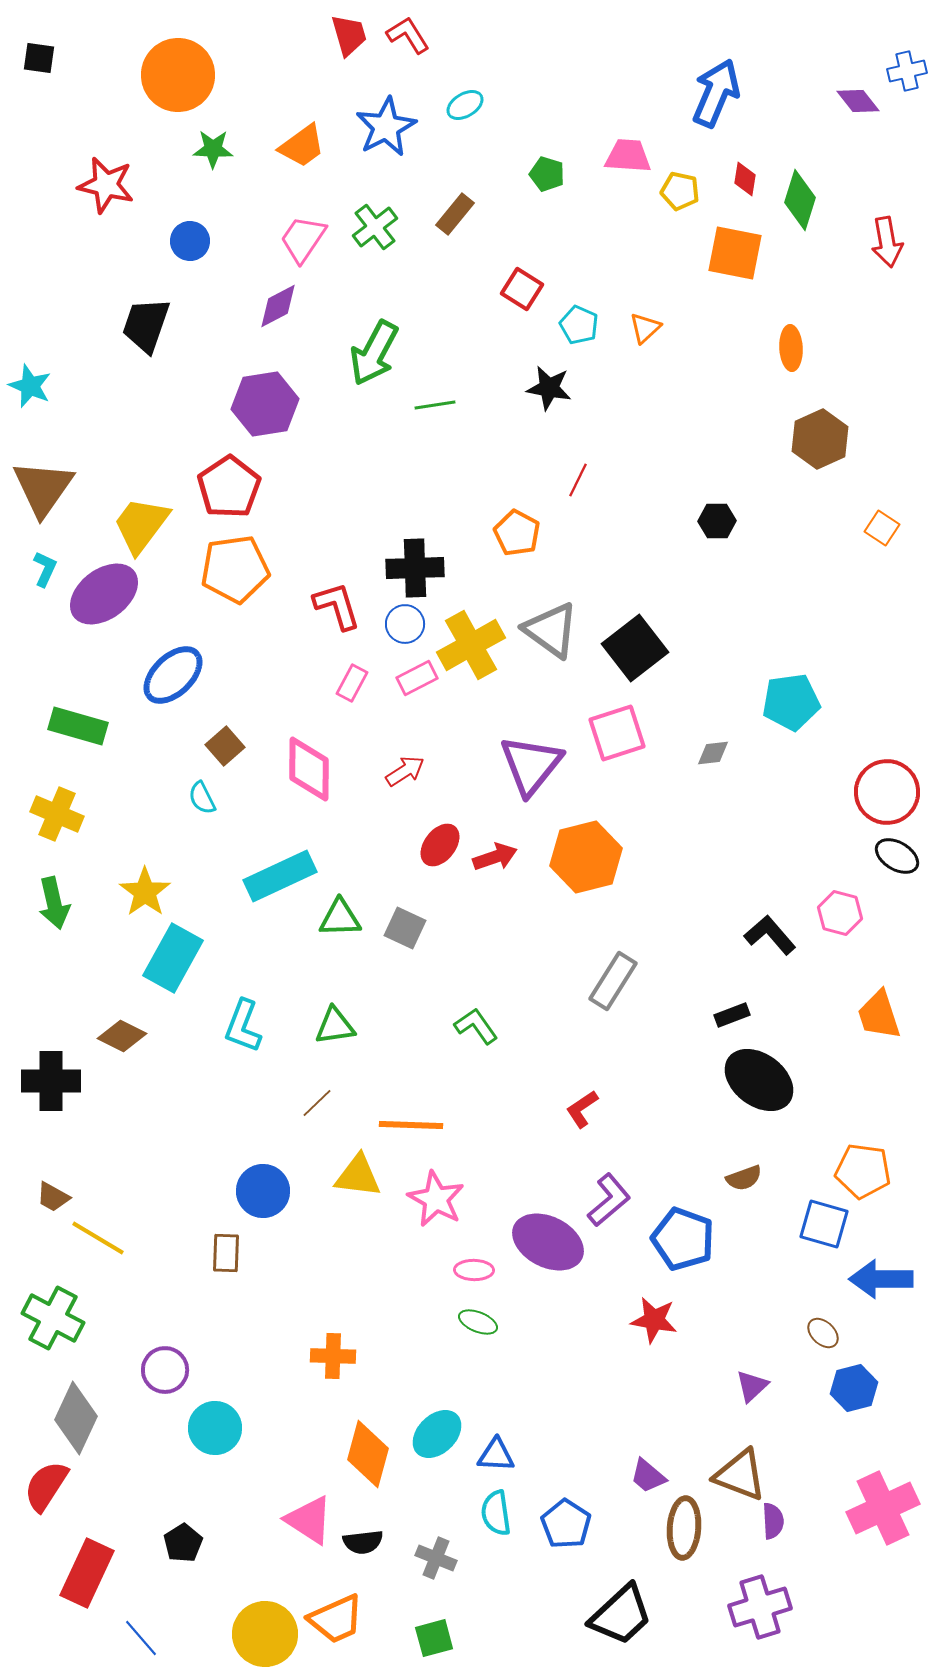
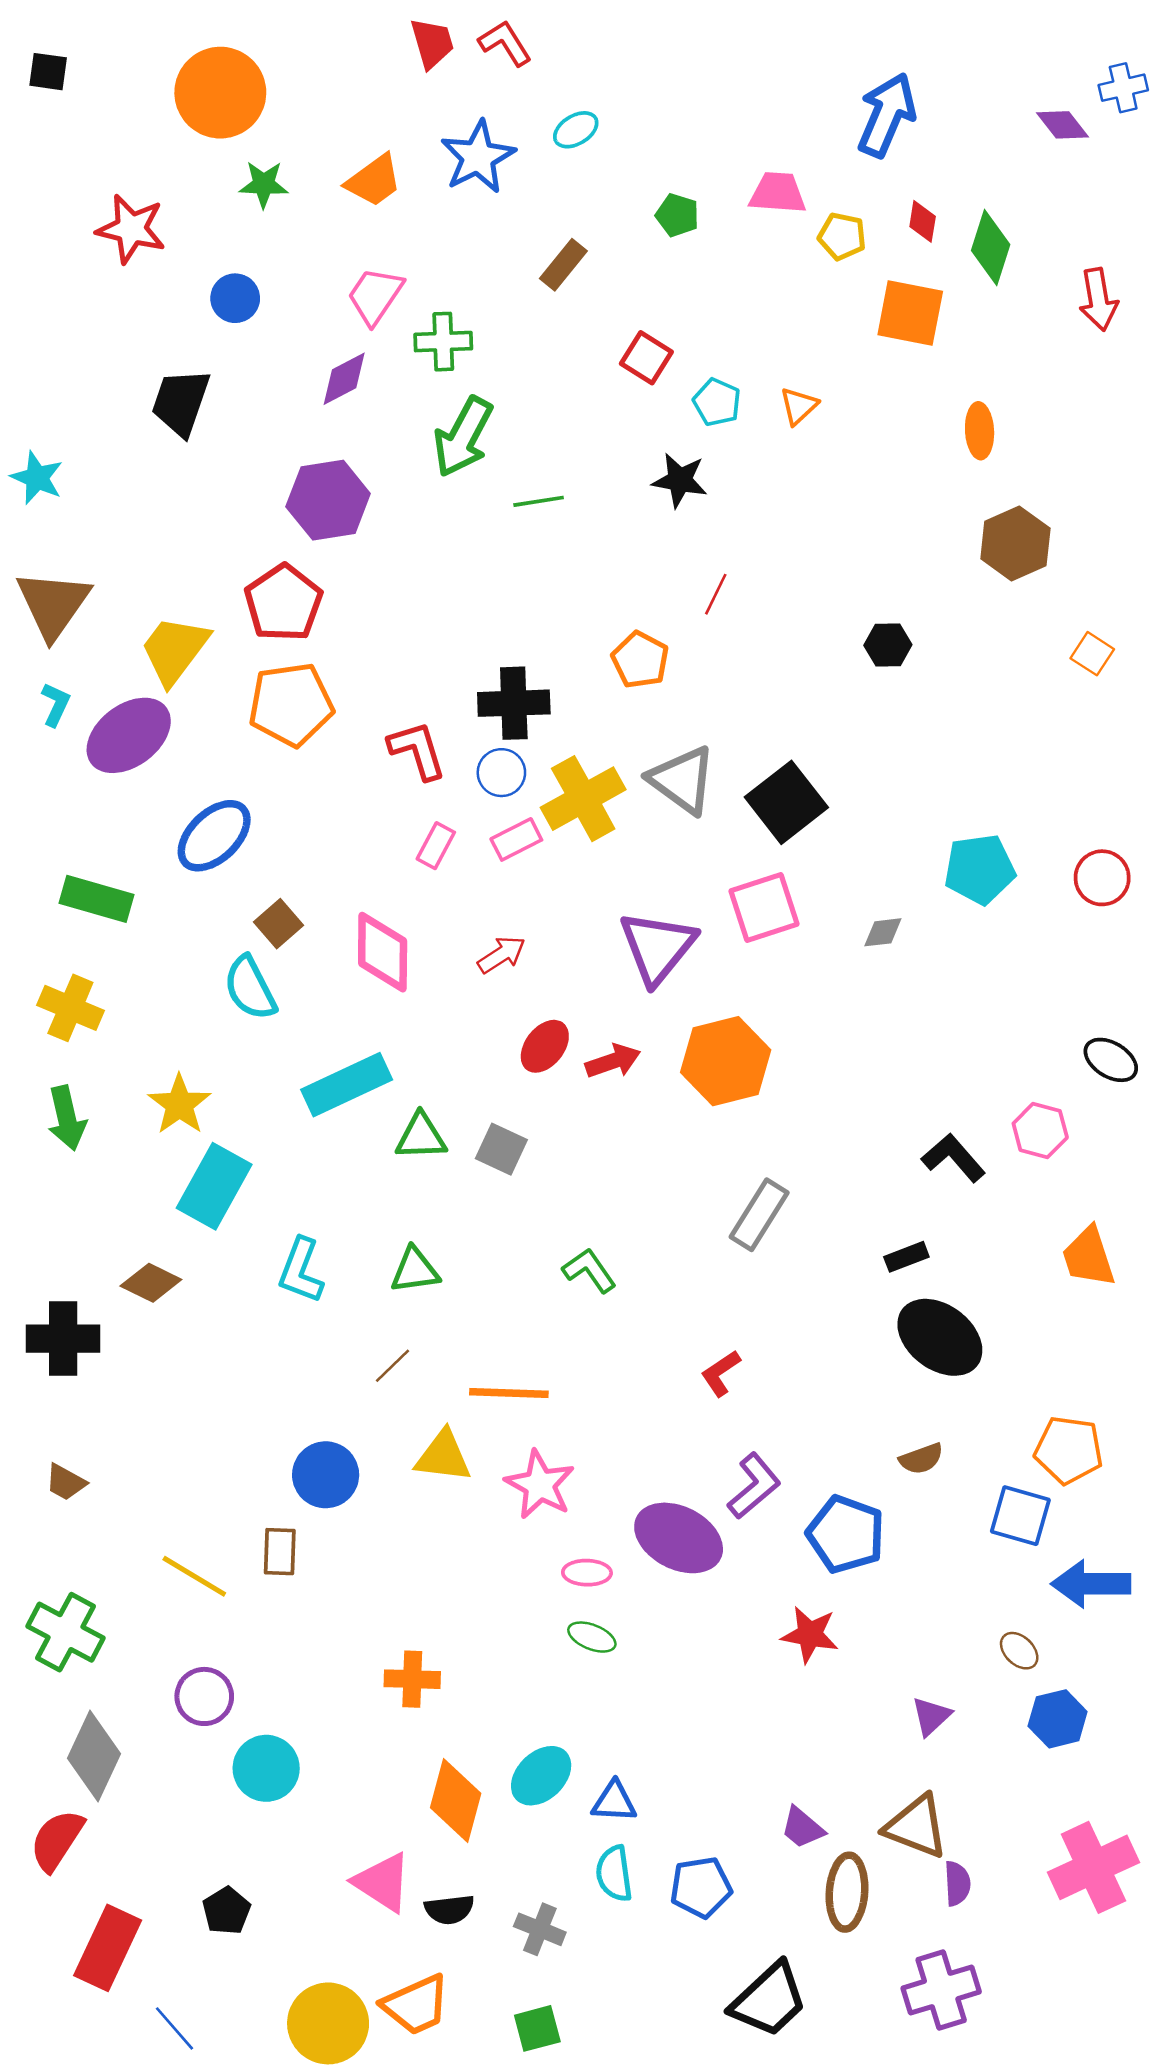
green cross: (375, 227) -> (443, 342), moved, turned 36
red circle: (887, 792) -> (1102, 878), moved, size x0.7
cyan semicircle: (202, 798) -> (250, 988), size x1.6
yellow line: (98, 1238) -> (194, 1576), moved
blue pentagon: (566, 1524) -> (701, 1887), turned 30

